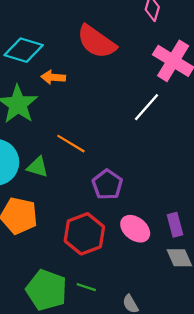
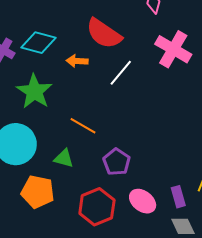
orange arrow: (53, 77) -> (77, 61), moved
white line: (146, 107) -> (121, 73), moved
green triangle: (38, 167) -> (64, 158), moved

